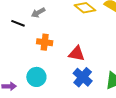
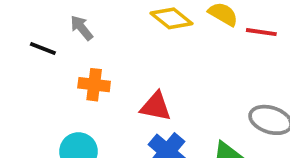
gray arrow: (38, 13) -> (82, 28), turned 80

